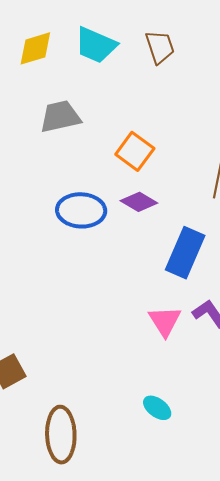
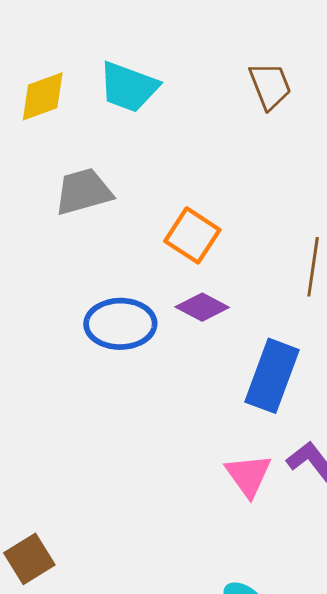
brown trapezoid: (160, 47) -> (270, 86), moved

